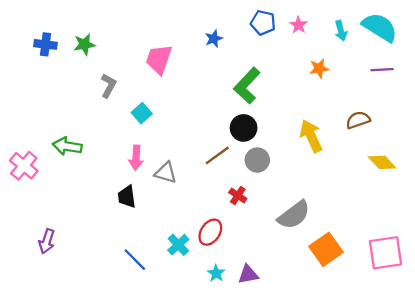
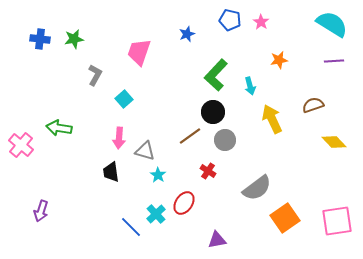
cyan arrow: (341, 31) -> (250, 86), moved
blue line: (135, 260) -> (131, 227), moved
cyan star: (216, 273) -> (158, 175), moved

